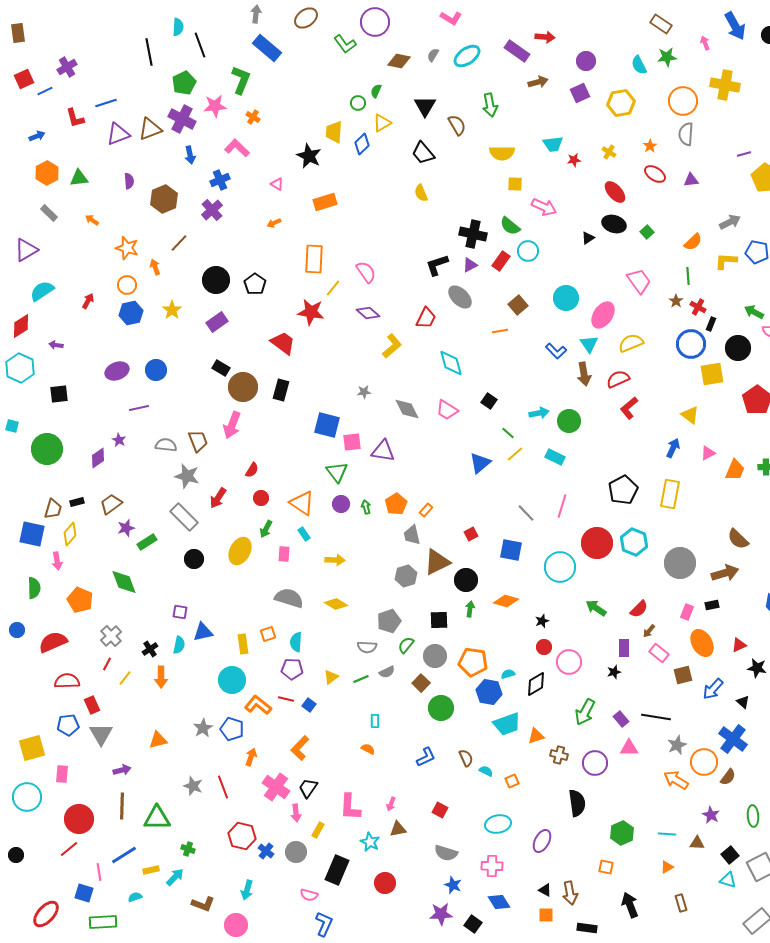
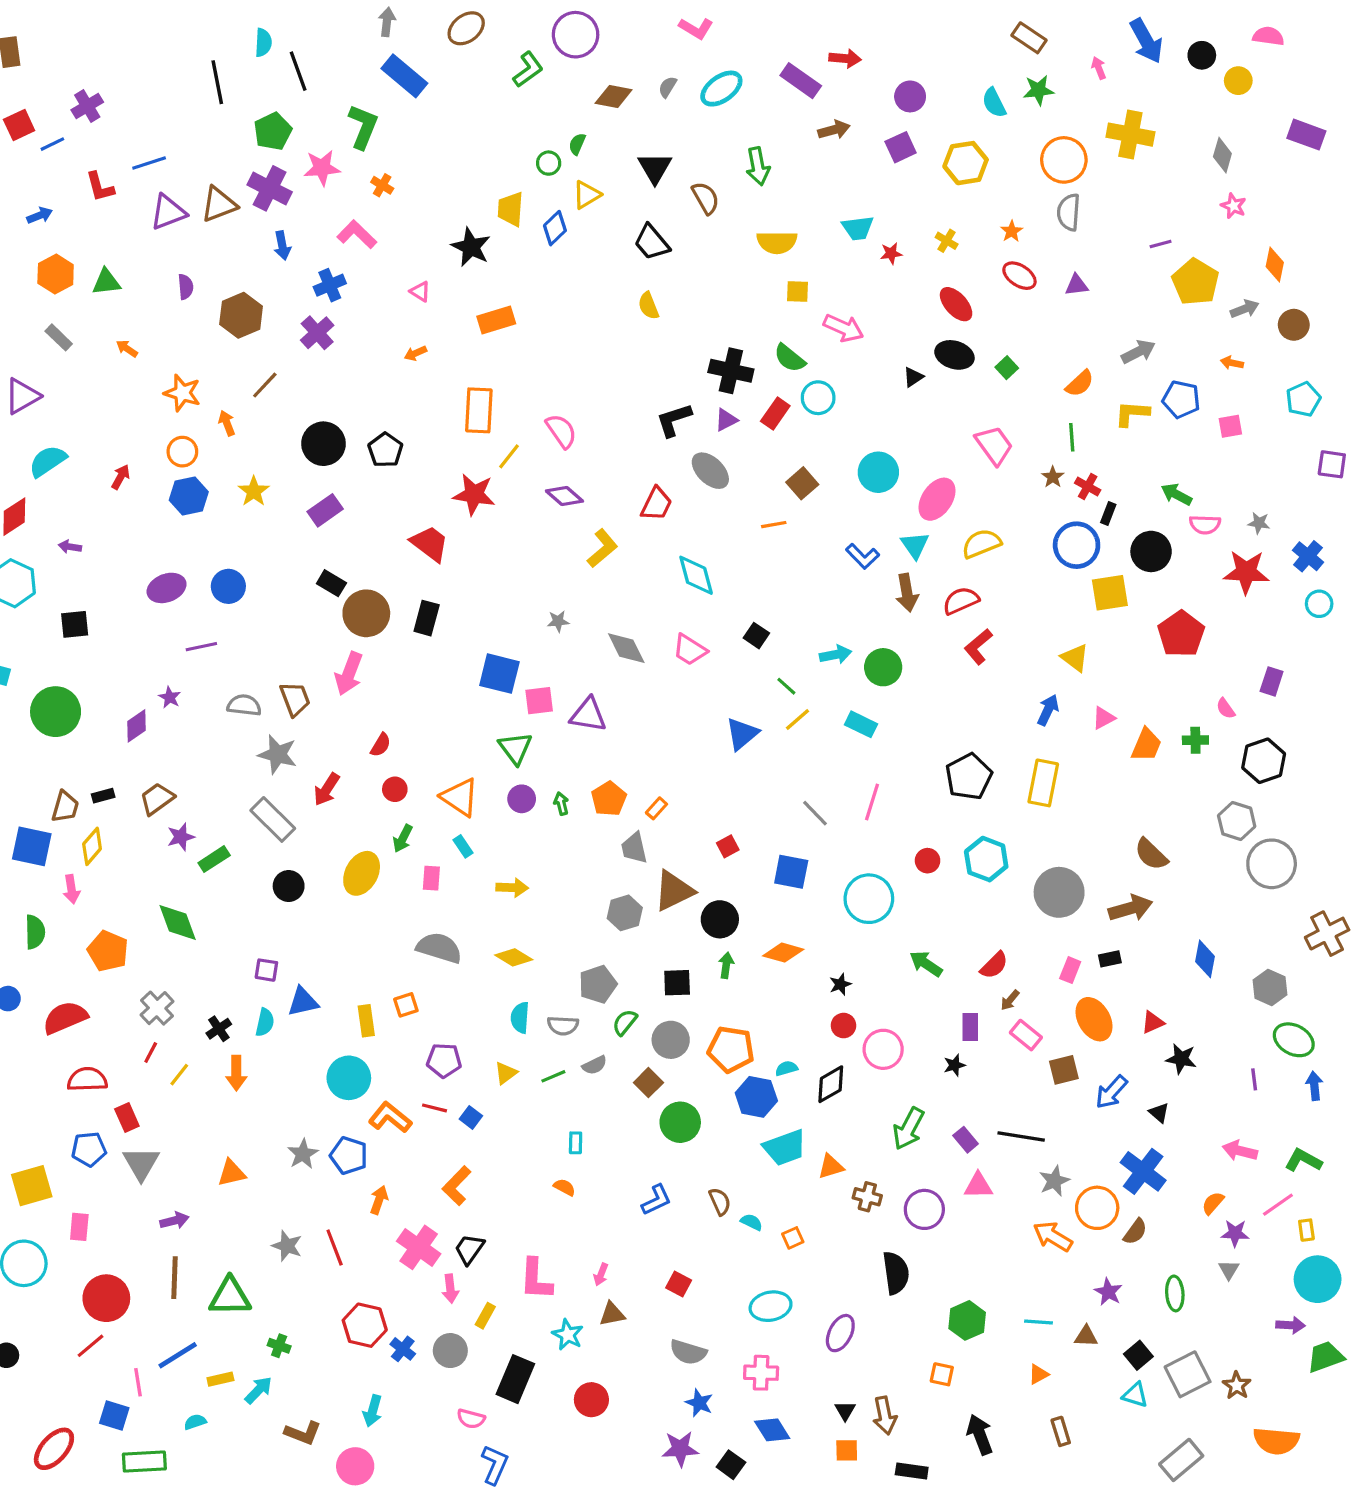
green L-shape: (345, 44) -> (528, 70), turned -90
red circle: (597, 543) -> (928, 861), size x0.5
cyan semicircle: (296, 642) -> (520, 1018), moved
black triangle: (545, 890) -> (845, 1411), turned 32

